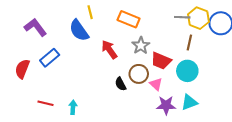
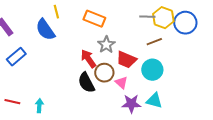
brown line: (189, 43) -> (154, 42), turned 56
red arrow: (109, 50) -> (88, 59), moved
black semicircle: (120, 84) -> (86, 83), size x1.5
cyan triangle: (189, 102) -> (154, 101), turned 36

